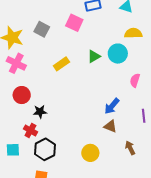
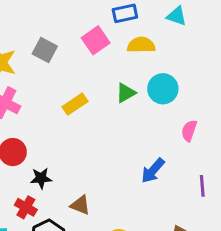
pink square: (74, 23) -> (96, 40), turned 30
yellow semicircle: (133, 33) -> (141, 45), moved
brown triangle: (110, 126) -> (80, 205), moved

